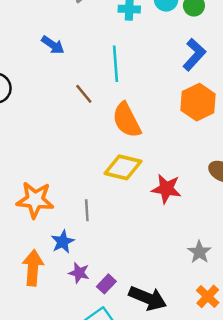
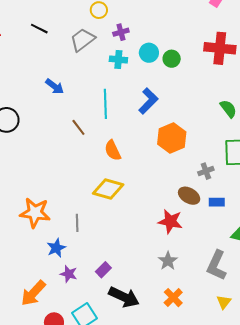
blue L-shape: (194, 55) -> (148, 101), moved
orange semicircle: (127, 120) -> (113, 150), size x0.7
red star: (166, 189) -> (170, 221), moved
orange arrow: (33, 268) -> (33, 293), moved, turned -144
purple rectangle: (106, 284) -> (103, 270), moved

